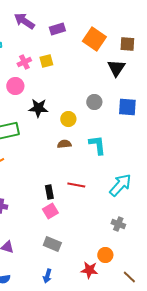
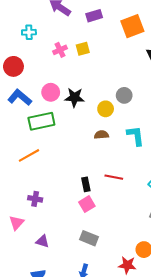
orange square: (94, 39) -> (132, 26), turned 35
pink circle: (15, 86) -> (51, 92), moved
gray circle: (94, 102) -> (124, 95), moved

